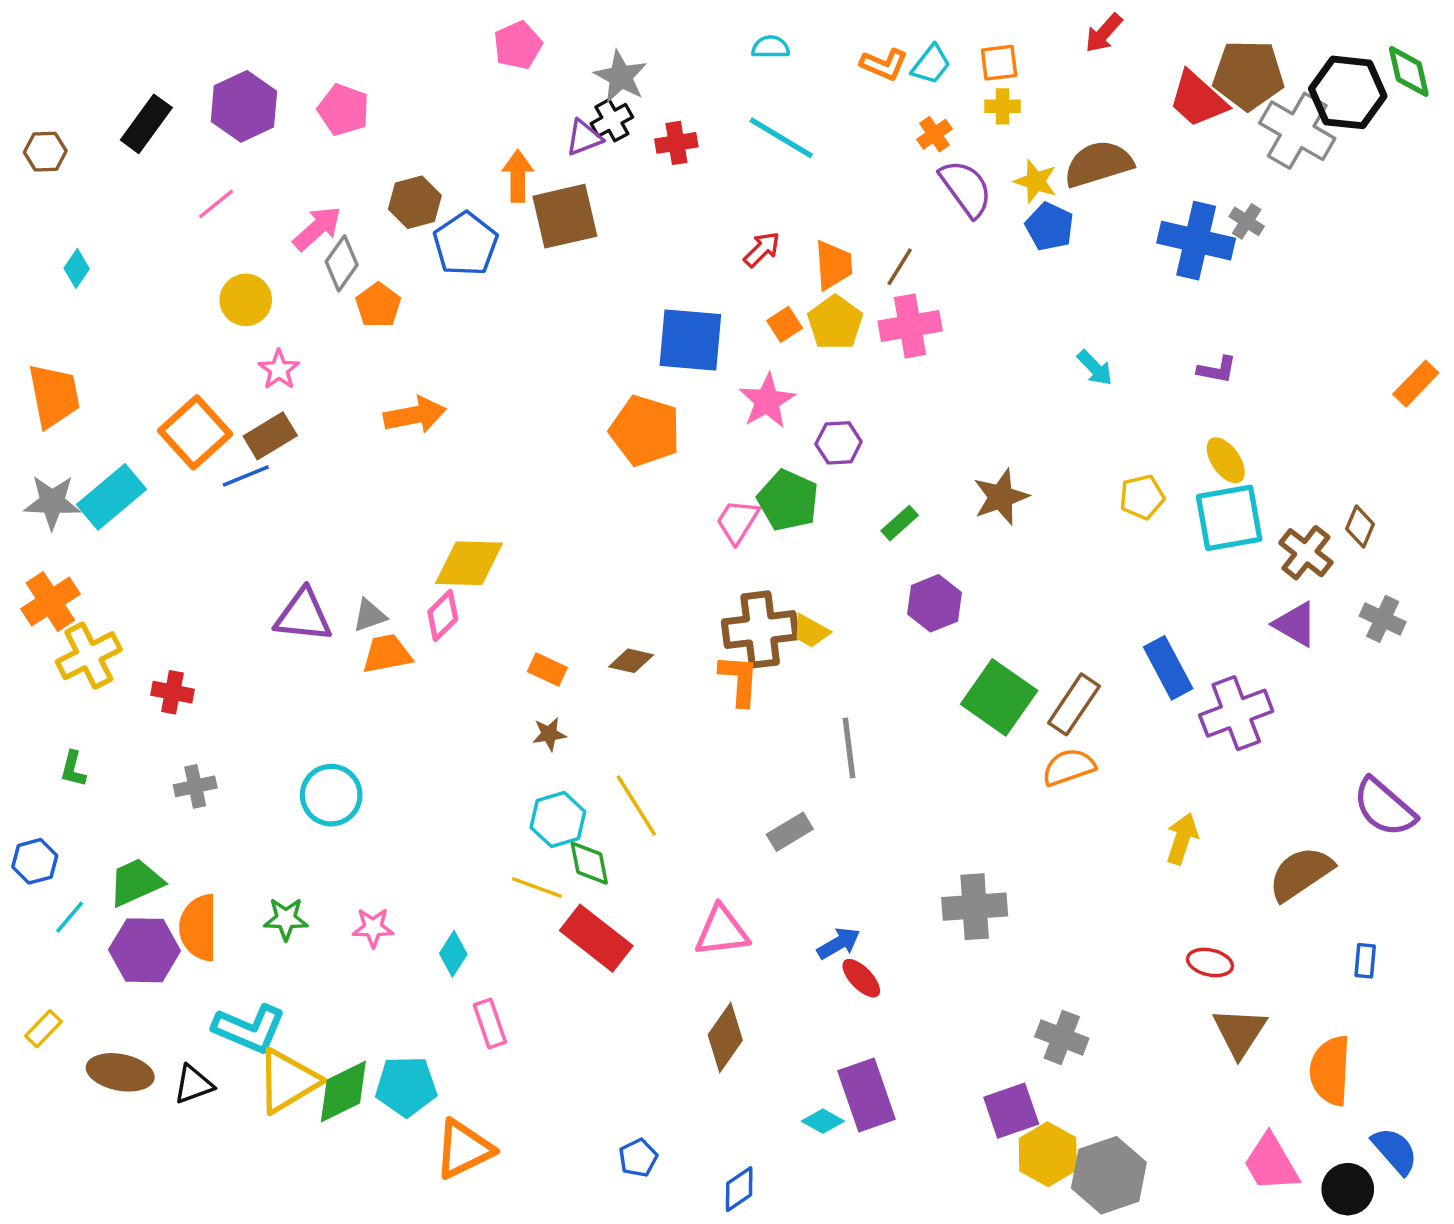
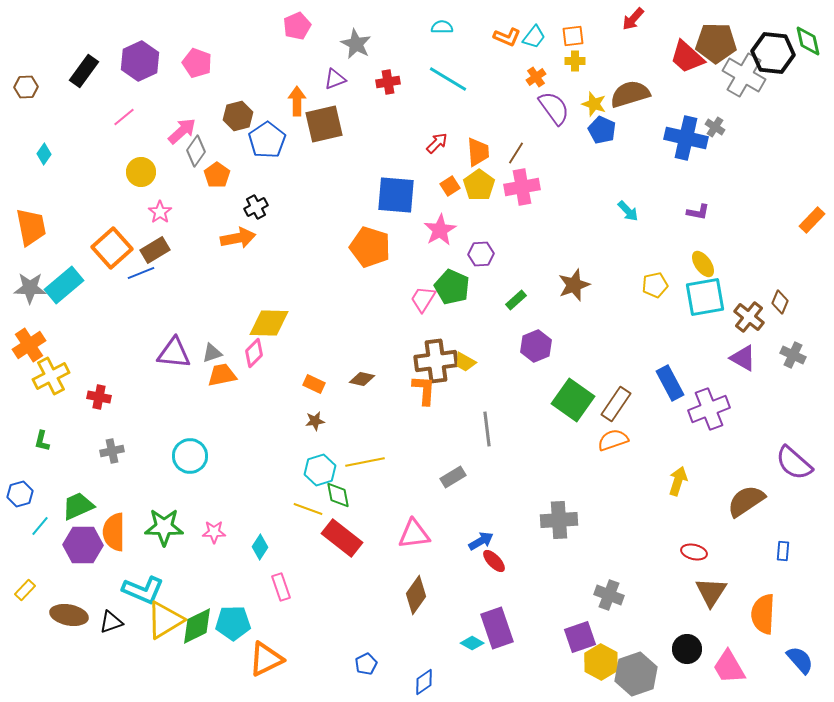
black cross: (612, 120) -> (256, 207), moved
yellow line: (636, 806) -> (365, 462), turned -69
green star: (286, 919) -> (164, 527), size x1.5
black circle: (1348, 1189) -> (687, 649), moved

